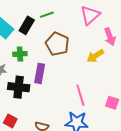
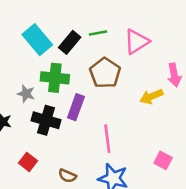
pink triangle: (90, 15) -> (137, 42), moved
green cross: (20, 54) -> (55, 78), size x1.5
pink line: (80, 95) -> (107, 139), moved

